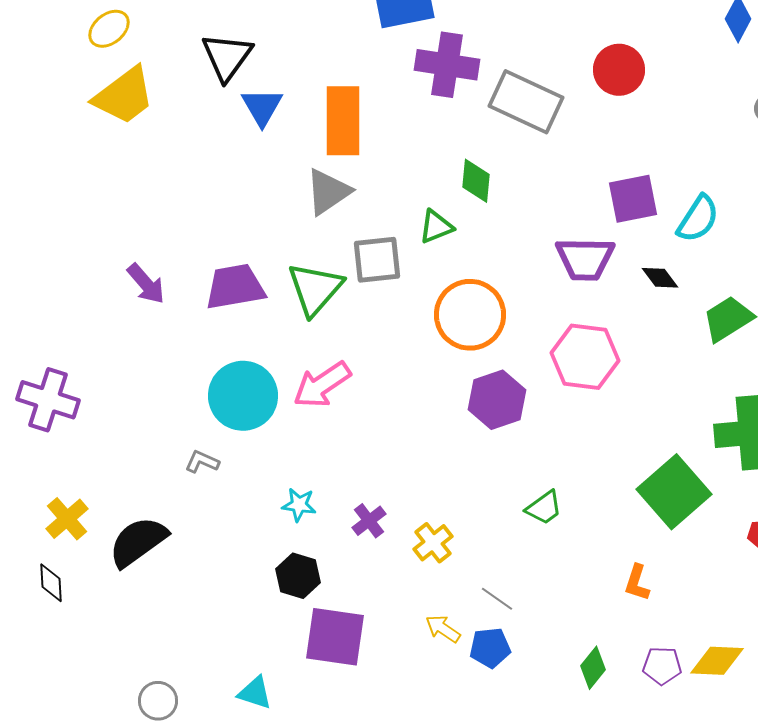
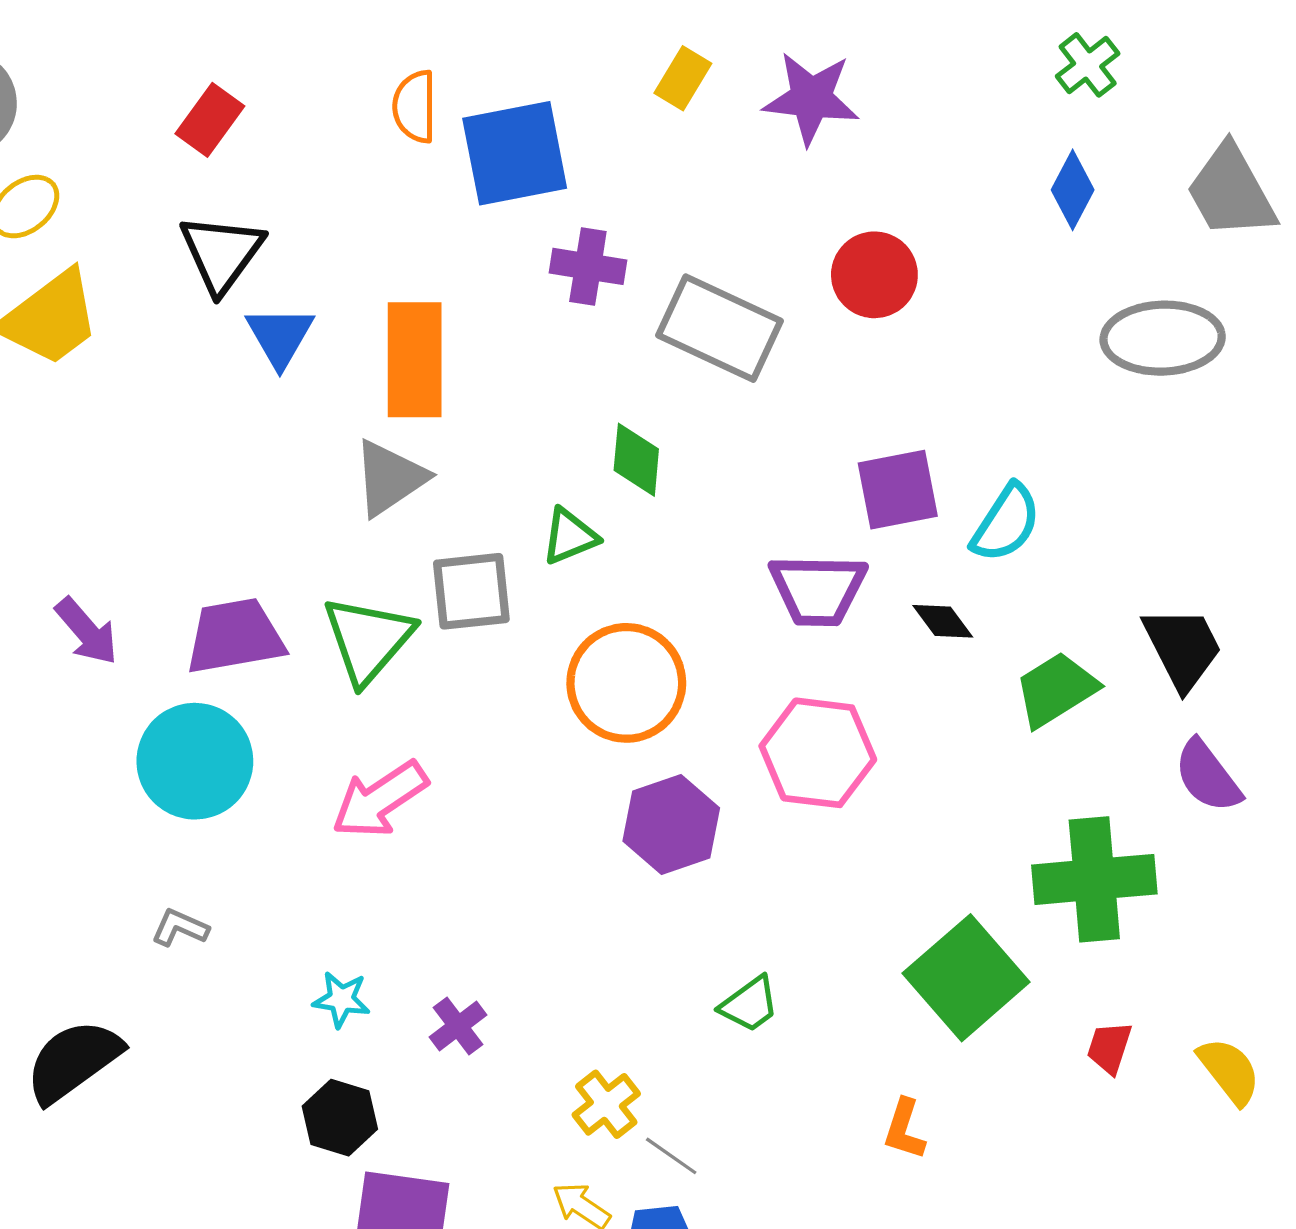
purple cross: (447, 65) -> (588, 266), size x0.7
cyan circle: (243, 396) -> (195, 761), moved
yellow cross: (433, 543) -> (606, 1104), moved

